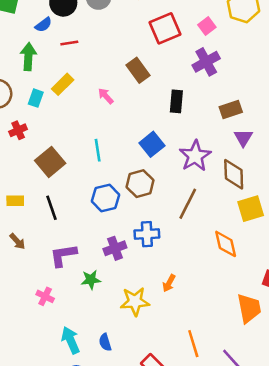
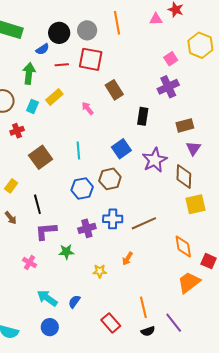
red square: (165, 28) -> (91, 59), moved, turned 30
yellow rectangle: (15, 201) -> (11, 186), turned -56
brown line: (188, 204) -> (144, 223), moved, turned 35
black line: (52, 208) -> (37, 204), moved
orange diamond: (226, 244) -> (183, 247), moved
yellow star: (135, 301) -> (100, 271), size x0.6
orange trapezoid: (249, 308) -> (189, 282), turned -120
cyan arrow: (71, 340) -> (47, 298), turned -35
blue semicircle: (105, 342) -> (74, 302), turned 48

